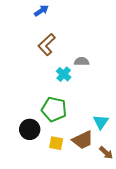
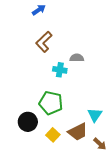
cyan cross: (64, 74) -> (60, 70), turned -32
yellow square: (56, 143) -> (53, 135), turned 32

